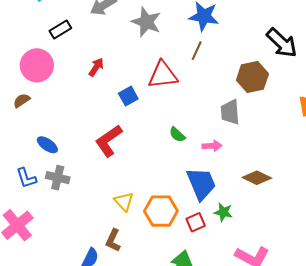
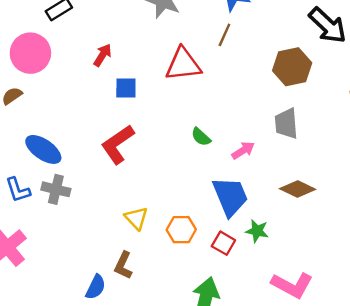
blue square: (128, 96) -> (126, 88), moved, turned 30
gray trapezoid: (230, 112) -> (286, 124), moved
blue ellipse: (47, 145) -> (43, 149), size x1.4
pink arrow: (212, 146) -> (243, 150), turned -30
orange hexagon: (161, 211) -> (181, 230), size x0.7
red square: (196, 222) -> (223, 243), turned -36

